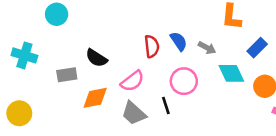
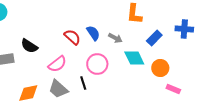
red semicircle: (152, 46) -> (72, 37), turned -42
orange diamond: (95, 98) -> (28, 93), moved

